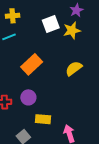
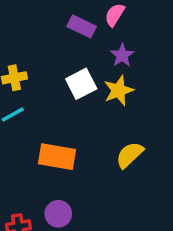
orange rectangle: (32, 64) -> (57, 157), turned 60

